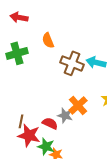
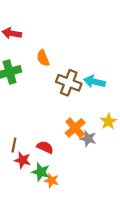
gray star: (65, 115) -> (88, 139), moved
red star: (29, 135) -> (22, 160), size x0.7

